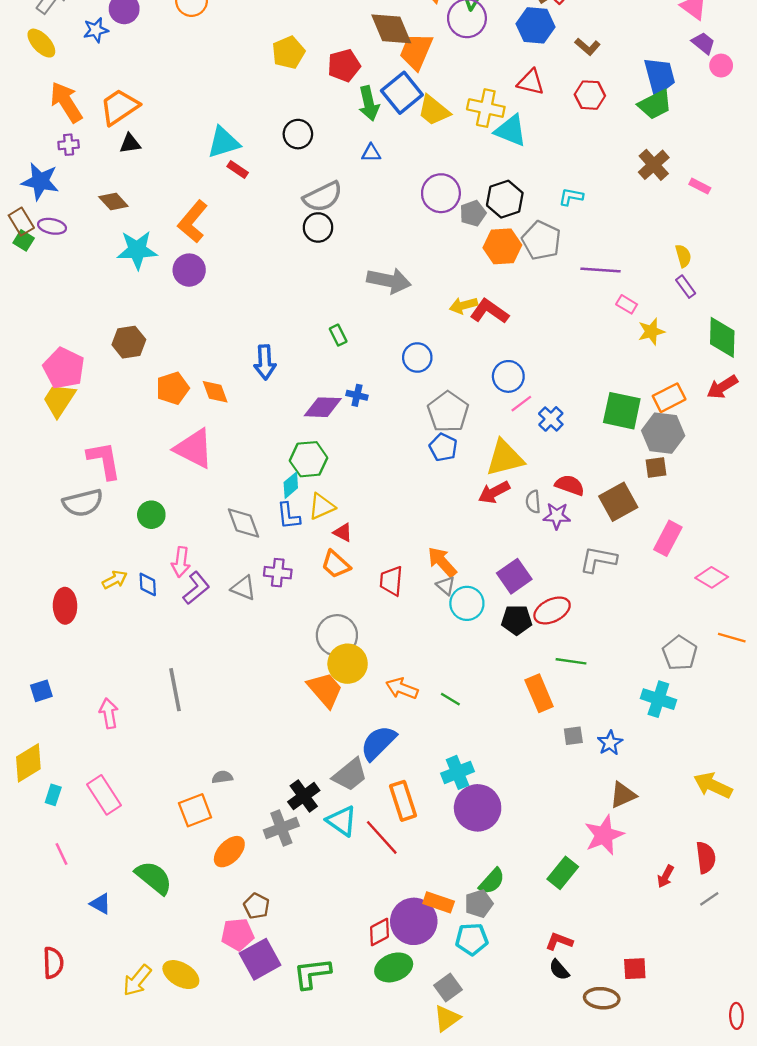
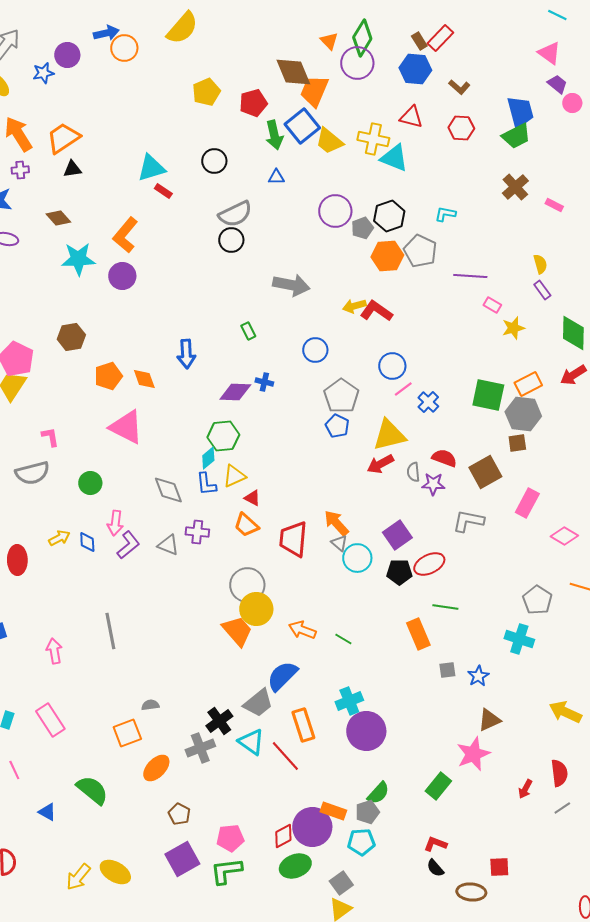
pink L-shape: (104, 460) -> (50, 437), size x0.6
red trapezoid: (391, 581) -> (293, 539), size x1.4
pink pentagon: (238, 934) -> (230, 838), moved

